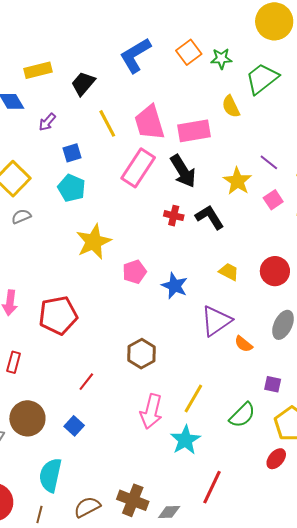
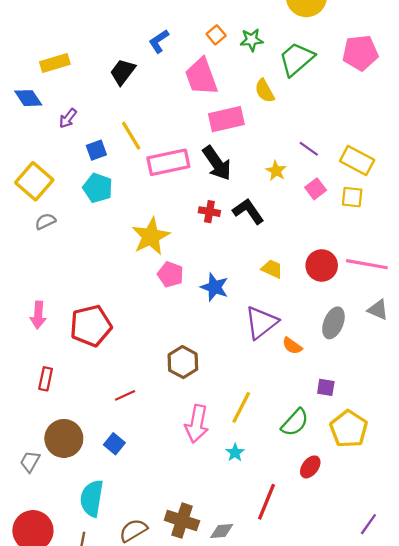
orange square: (189, 52) -> (216, 35), size x0.7
blue L-shape: (135, 55) -> (159, 41), size x0.6
black trapezoid: (83, 84) -> (123, 72), moved
yellow line: (107, 123) -> (131, 136), moved
pink trapezoid: (149, 123) -> (201, 77), moved
pink rectangle: (138, 168) -> (168, 162), turned 48
yellow star: (237, 181) -> (276, 171), size x0.7
yellow star: (94, 242) -> (151, 236), moved
pink pentagon: (134, 272) -> (171, 274), turned -30
red line: (86, 382) -> (125, 395), turned 30
cyan star: (185, 440) -> (235, 453), size x0.6
red ellipse: (276, 459) -> (310, 467), moved

